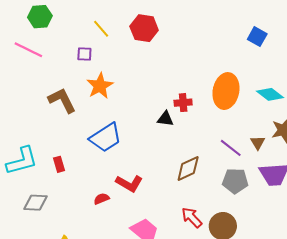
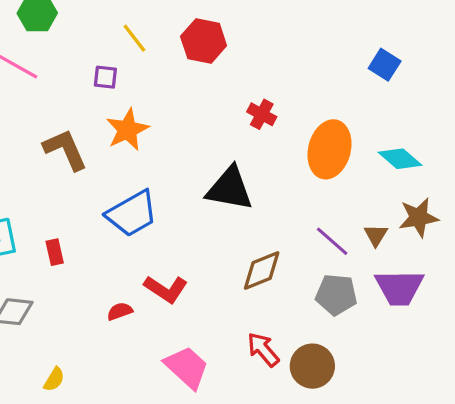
red cross: (183, 103) -> (262, 114), moved, turned 30
black triangle: (165, 119) -> (230, 189), size x1.8

